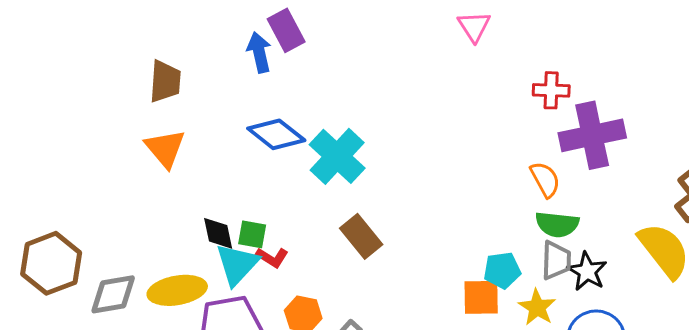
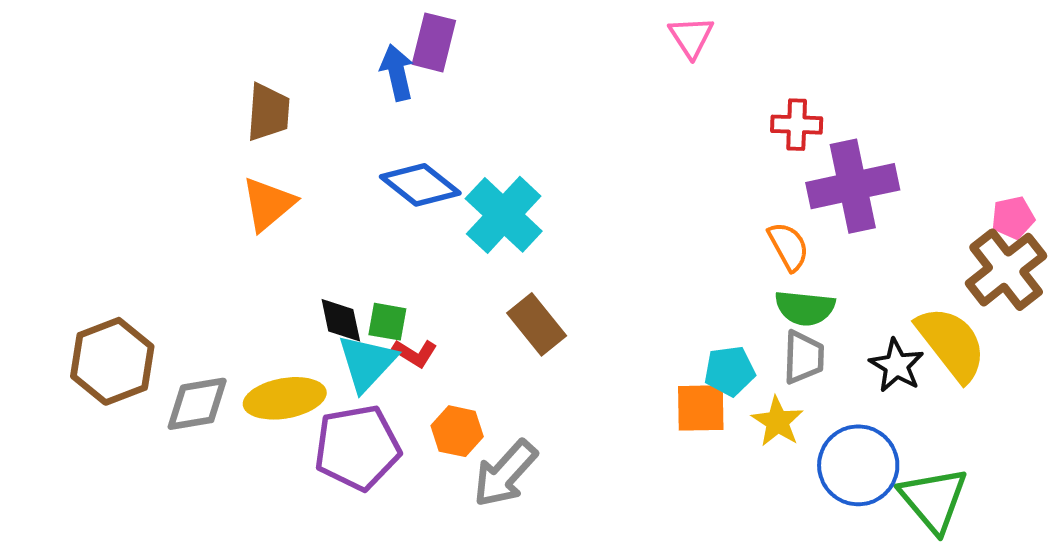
purple rectangle: (286, 30) -> (434, 42), turned 42
orange triangle: (165, 148) -> (268, 204), turned 30
black star: (587, 271) -> (897, 365), moved

